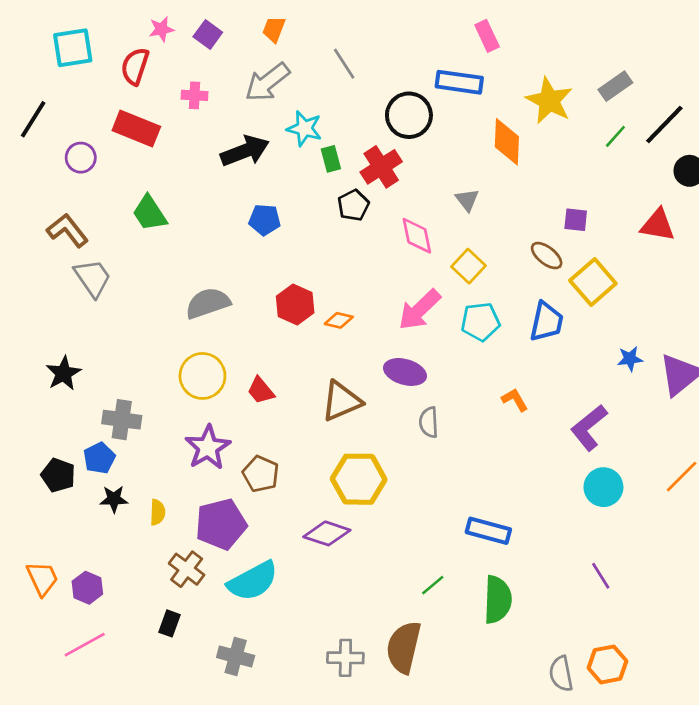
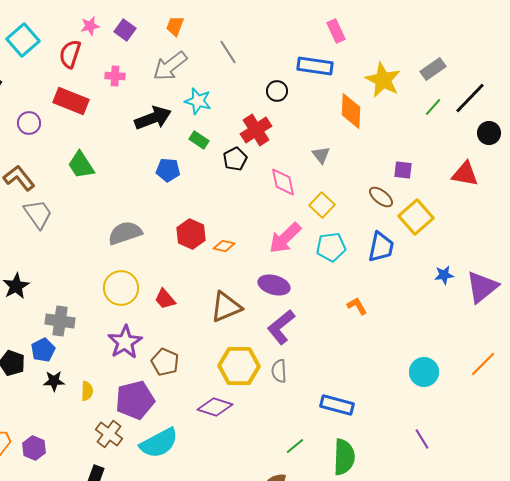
cyan square: (73, 48) -> (23, 40), turned -32
black circle: (409, 115) -> (277, 91), size x0.6
green rectangle: (331, 159) -> (199, 140), moved, turned -42
gray semicircle: (429, 422) -> (279, 371), moved
purple L-shape: (589, 428) -> (281, 327), moved

